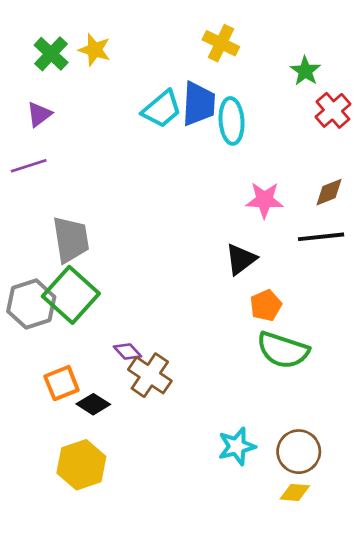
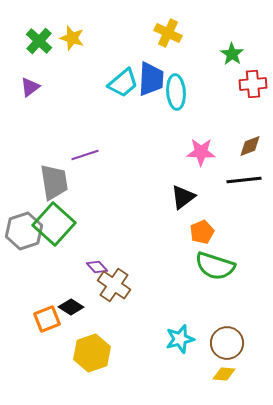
red cross: (333, 110) -> (253, 84), turned 36
purple line: (29, 166) -> (85, 155), moved
orange square: (62, 383) -> (47, 319), moved
yellow hexagon: (81, 465) -> (92, 353), moved

